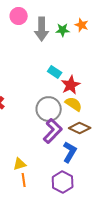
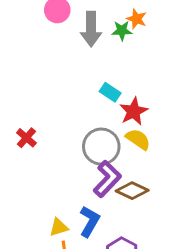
orange star: (82, 25) -> (137, 19), moved
brown diamond: (80, 128) -> (132, 191), moved
blue L-shape: (70, 152) -> (90, 221), moved

